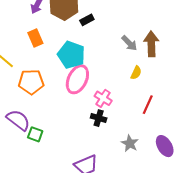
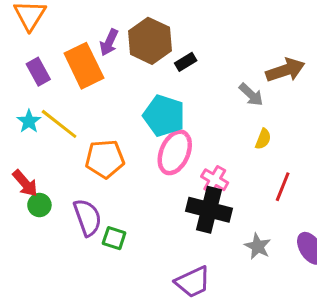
orange rectangle: (35, 38) -> (84, 66), moved, size x1.6
brown arrow: (151, 44) -> (285, 70), moved, turned 75
black cross: (99, 118) -> (209, 210), size x1.8
purple semicircle: (18, 120) -> (88, 217), turned 35

